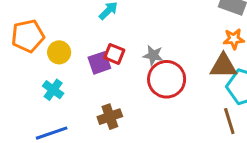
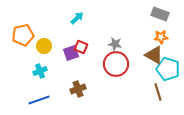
gray star: (153, 55) -> (115, 44), moved
brown triangle: (223, 66) -> (154, 55), turned 30
cyan cross: (53, 90) -> (40, 71), turned 32

